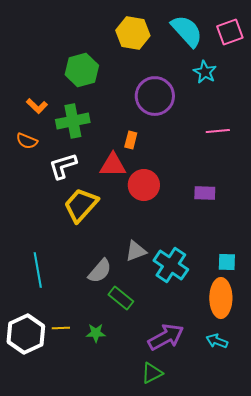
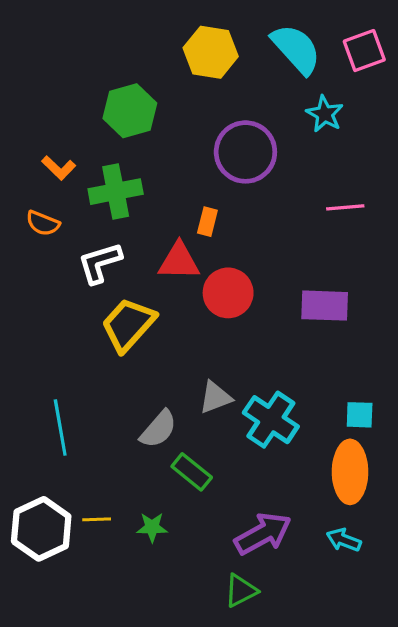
purple rectangle: (205, 193) -> (325, 306), size x1.4

